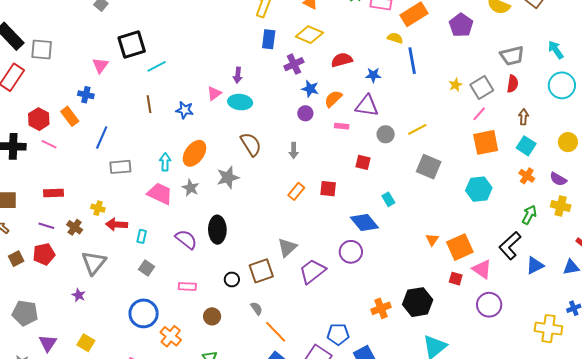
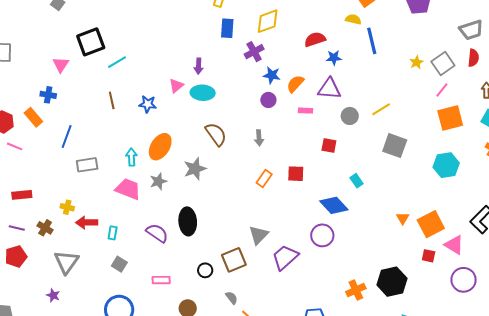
yellow diamond: (309, 35) -> (268, 21), turned -40
red semicircle: (342, 60) -> (315, 39), moved
gray star: (191, 188) -> (158, 181), turned 30

